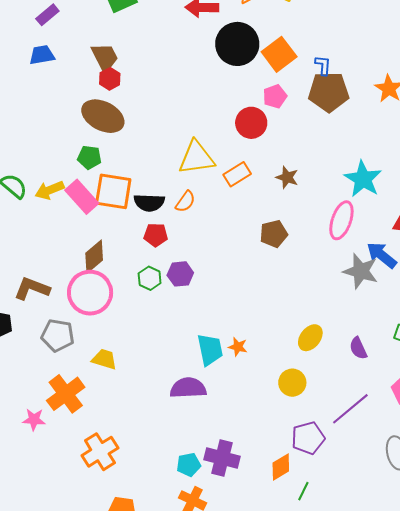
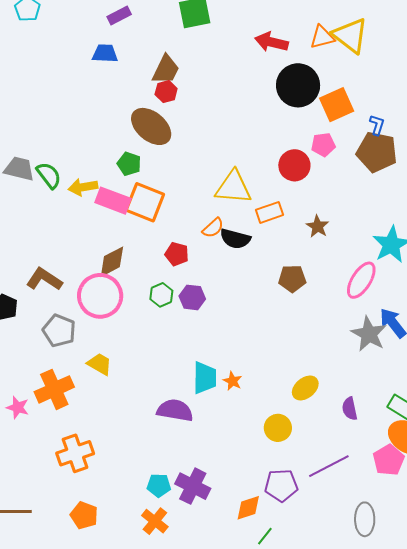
brown trapezoid: (105, 57) -> (166, 69), turned 40
pink rectangle: (82, 197) -> (113, 201), turned -40
black semicircle: (149, 203) -> (235, 239), moved

